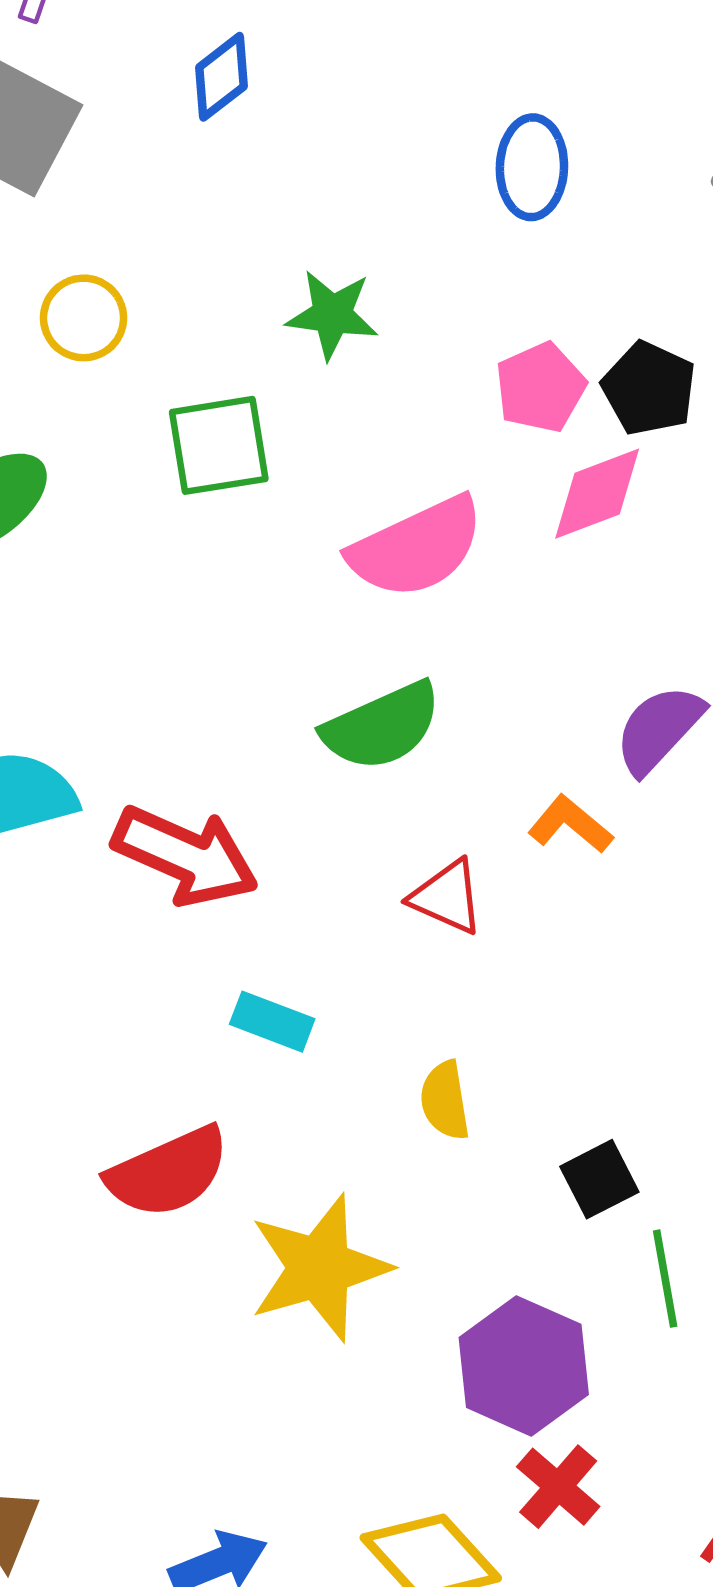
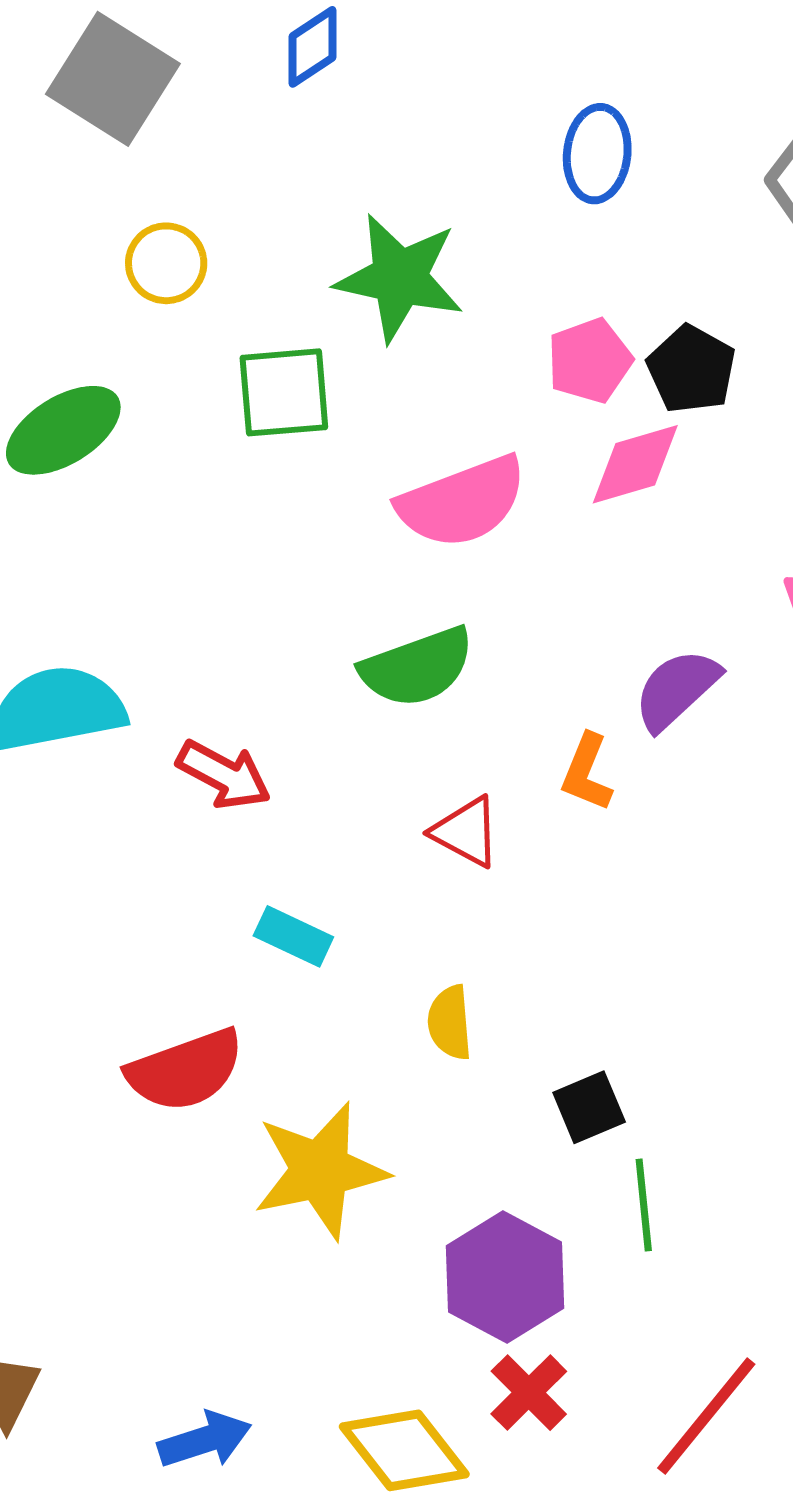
green star: (332, 315) -> (399, 278), size x1.5
orange L-shape: (570, 824) -> (587, 772), turned -112
red arrow: (185, 856) -> (224, 775), size x0.7

